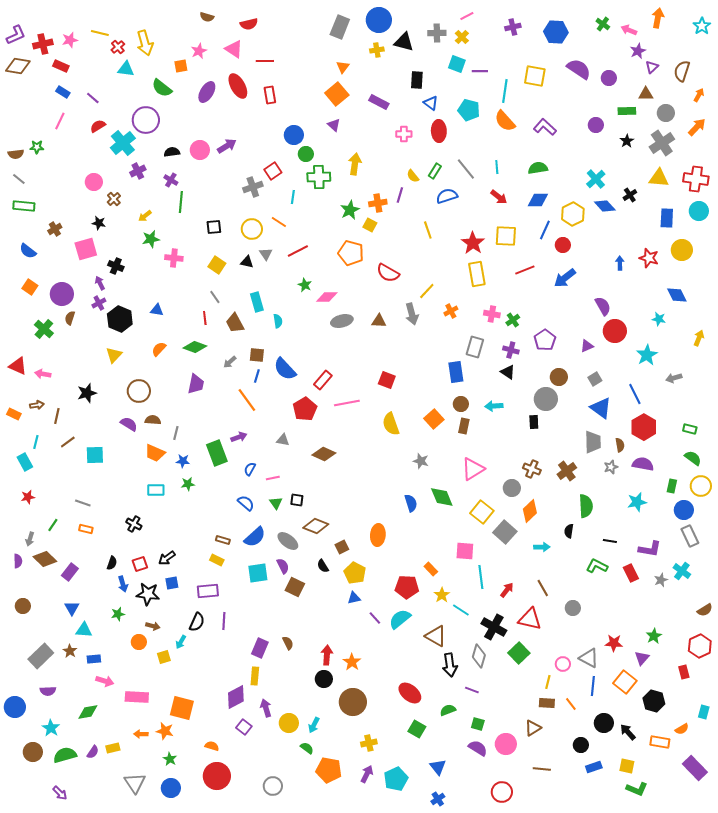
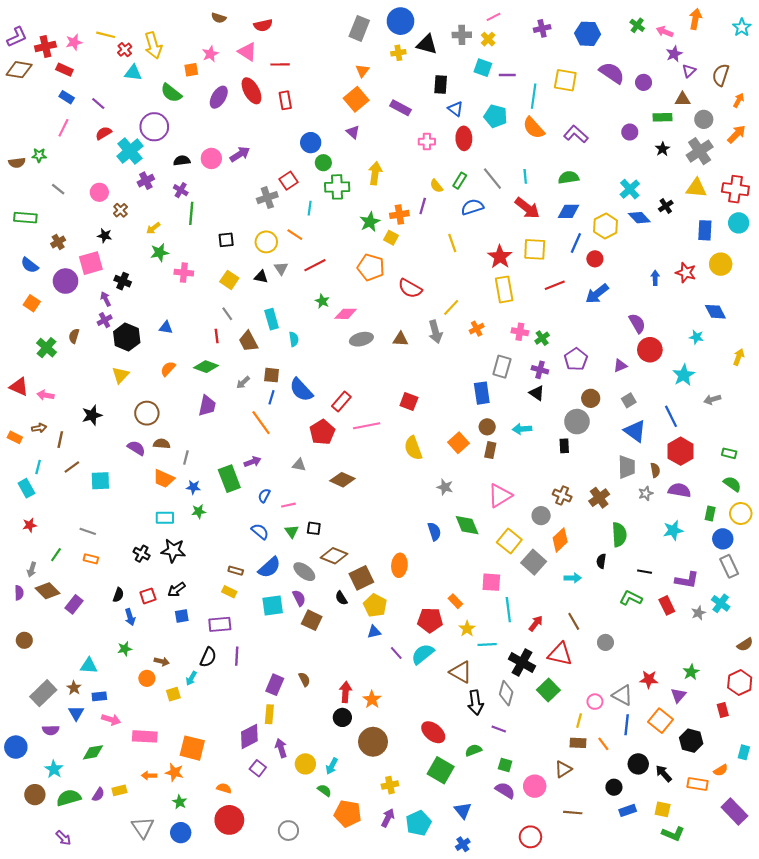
gray line: (19, 179) -> (58, 189), moved
red arrow: (499, 197) -> (527, 208), size x1.4
purple circle: (62, 294) -> (66, 281), moved
brown square: (342, 547) -> (361, 578), size x1.6
black star: (148, 594) -> (173, 550), moved
blue triangle: (72, 608) -> (76, 713), moved
cyan line: (461, 610) -> (487, 645), turned -36
green square: (417, 729) -> (441, 770), size x1.4

